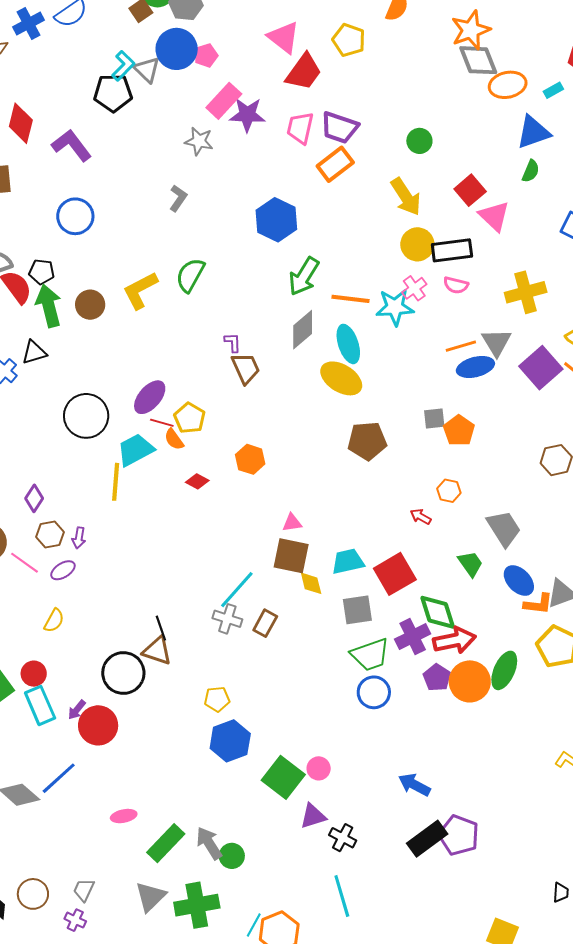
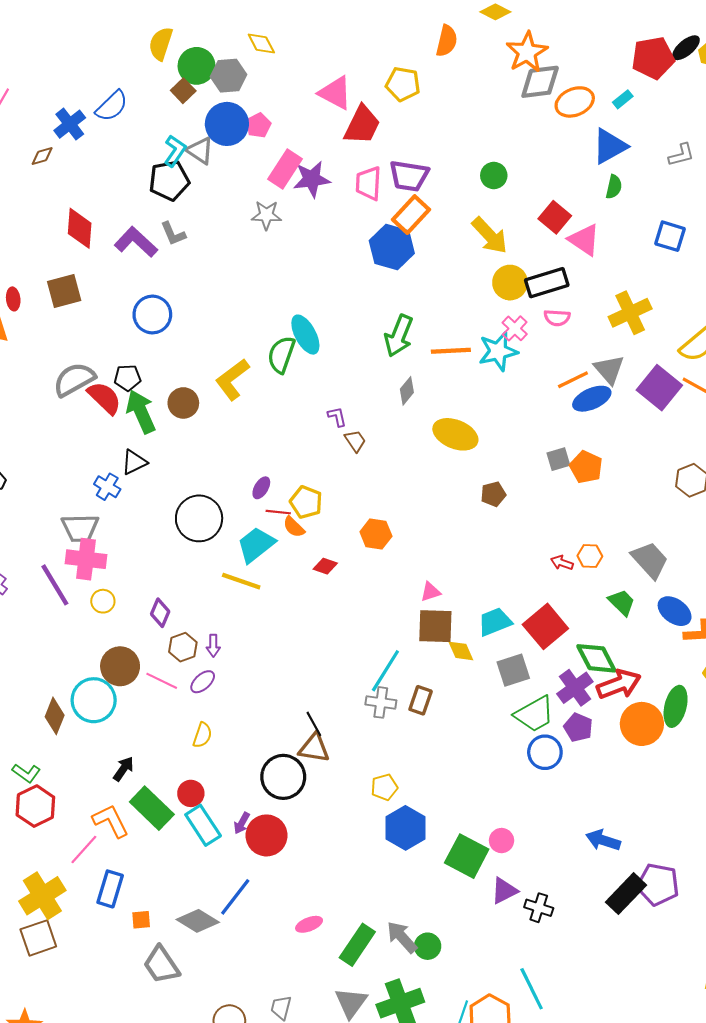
gray diamond: (478, 60) -> (540, 82), turned -66
gray L-shape: (178, 198) -> (173, 234), moved, turned 132
blue hexagon: (276, 220) -> (392, 247), moved
gray diamond: (303, 330) -> (407, 391), size x0.7
cyan ellipse: (348, 344) -> (305, 335), moved
brown trapezoid: (246, 368) -> (355, 441), size x0.7
purple ellipse: (150, 397) -> (261, 488), size x0.6
brown pentagon: (367, 441) -> (493, 494), size x0.6
yellow line: (116, 482) -> (241, 581), turned -66
orange hexagon: (449, 491) -> (590, 556), moved
purple pentagon: (437, 678) -> (578, 727), moved
cyan line: (342, 896) -> (532, 989), moved

